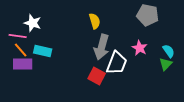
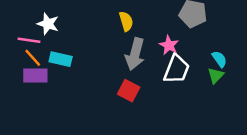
pink star: (140, 48) -> (169, 45), moved
white trapezoid: (117, 63) -> (177, 69), moved

